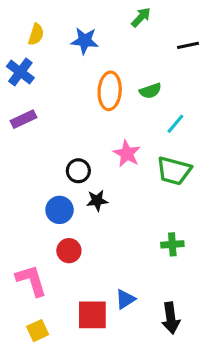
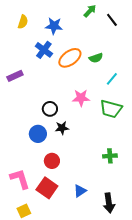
black line: (188, 45) -> (112, 20), moved, turned 64
blue cross: (20, 72) -> (44, 50), moved
orange ellipse: (110, 91) -> (70, 58), turned 50
pink star: (127, 154) -> (81, 98), turned -30
red circle: (69, 251) -> (52, 161), moved
red square: (92, 315) -> (47, 188), moved, turned 35

